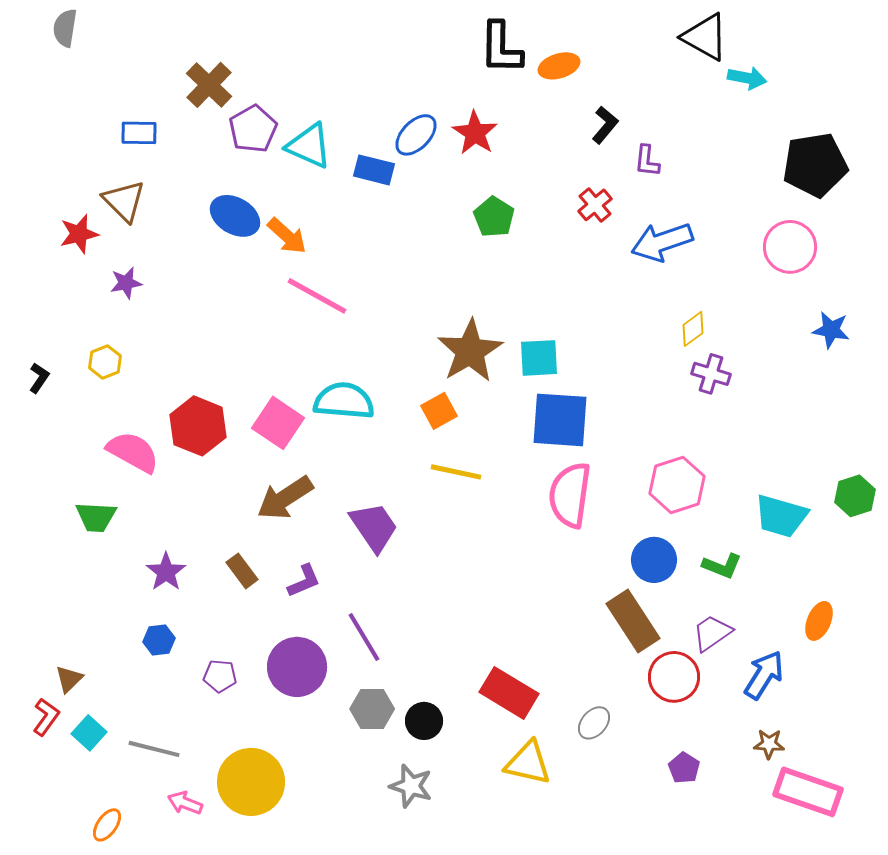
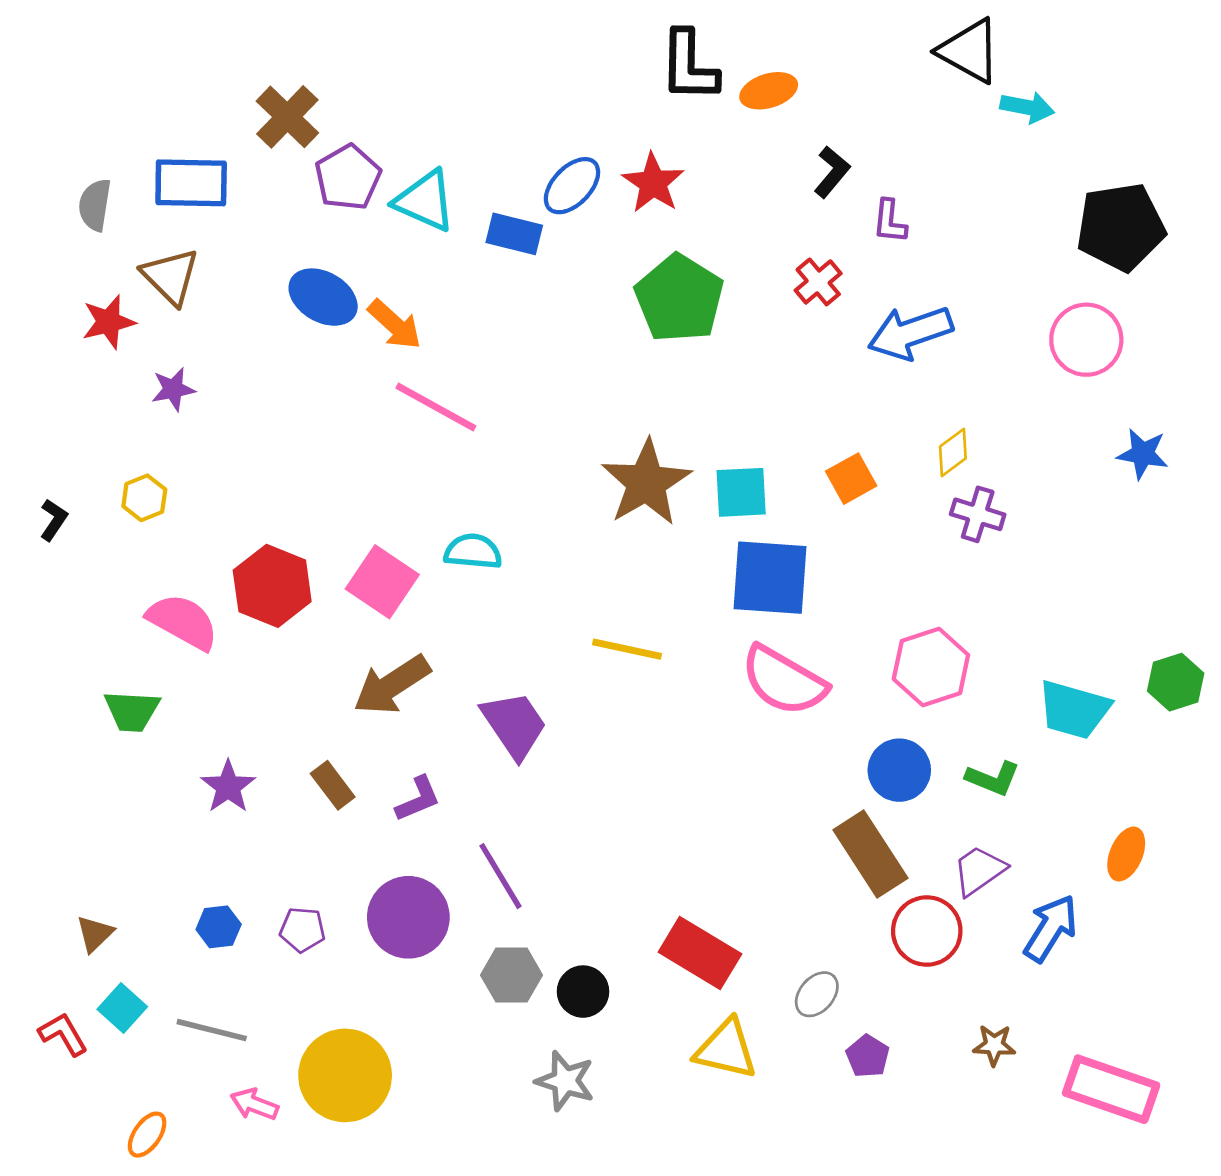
gray semicircle: (65, 28) -> (95, 205), moved
blue rectangle: (139, 133) -> (191, 183), size x1.5
green pentagon: (494, 217) -> (679, 298), size x1.6
cyan semicircle: (344, 401) -> (473, 551), size x0.7
orange square: (439, 411) -> (851, 479), moved
pink semicircle: (570, 495) -> (784, 681), turned -68
blue hexagon: (159, 640) -> (219, 927), moved
red L-shape: (46, 717) -> (63, 1034), moved, turned -66
brown star: (769, 744) -> (994, 1045), moved
purple pentagon: (684, 768) -> (868, 1056), moved

